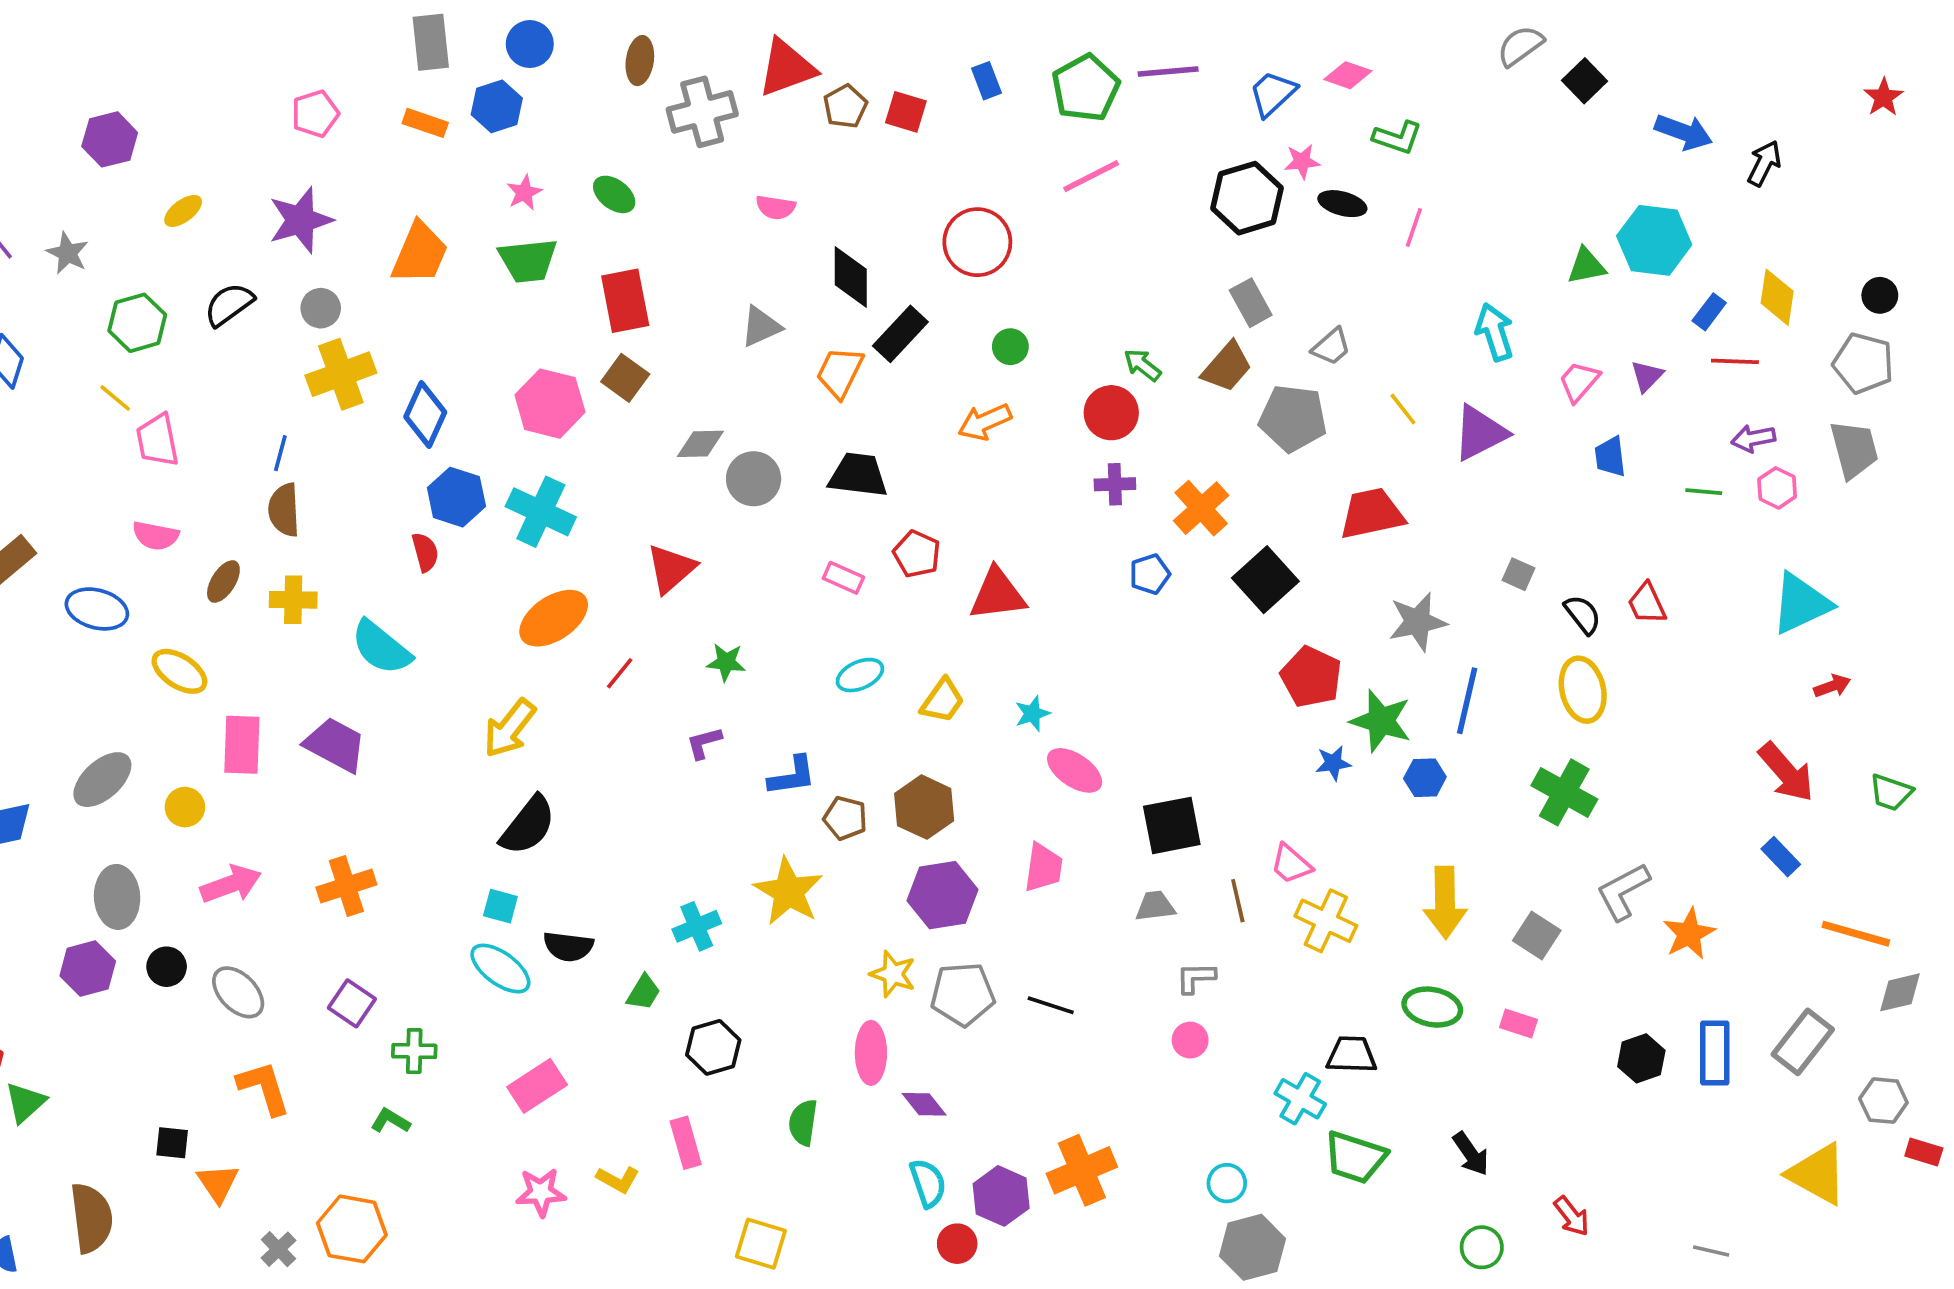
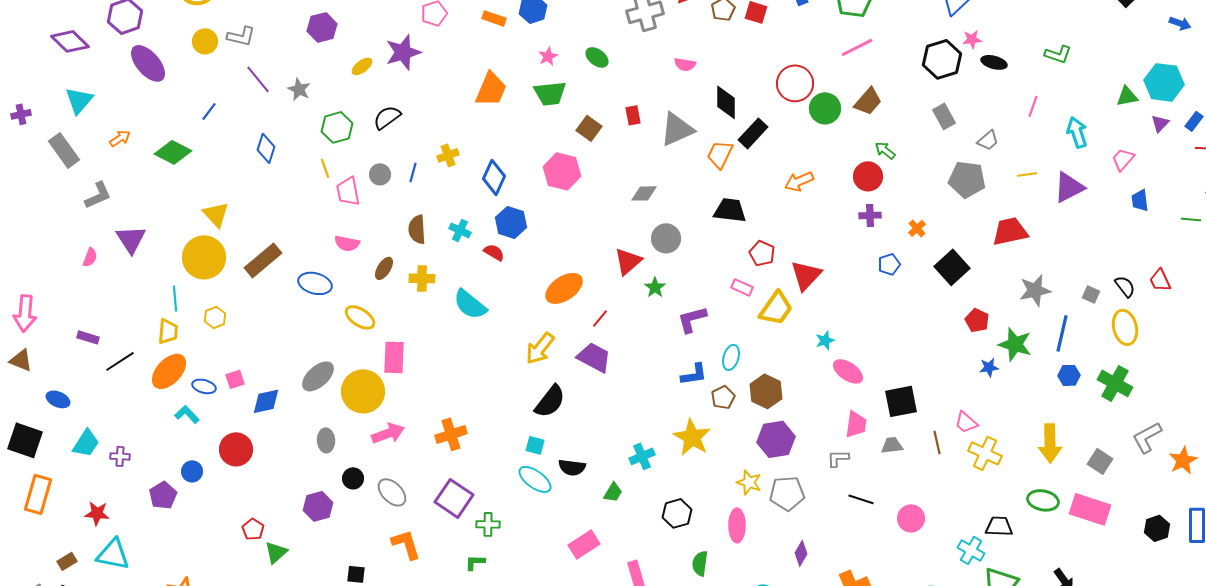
blue arrow: (1684, 132) -> (1180, 23), size x0.7
green L-shape: (1397, 138) -> (1058, 54), moved
purple star: (300, 220) -> (403, 52), moved
pink line: (1414, 227) -> (1033, 106), moved
red rectangle: (625, 301) -> (633, 115), moved, size x0.6
gray circle: (321, 308) -> (380, 174), moved
gray triangle: (761, 327) -> (677, 129), size x1.5
green circle: (1010, 347) -> (825, 108), moved, size x1.6
brown trapezoid: (1227, 367) -> (868, 101), moved
yellow cross: (341, 374) -> (448, 155), size x0.6
purple triangle: (1647, 376) -> (1160, 123), moved
brown square: (625, 378) -> (589, 128), moved
yellow line: (115, 398) -> (325, 168), turned 30
yellow line: (1403, 409) -> (1027, 174), turned -60
blue line: (280, 453) -> (413, 172), moved
gray circle: (754, 479) -> (666, 238), moved
orange cross: (1201, 508) -> (917, 228), size x0.6
cyan cross: (541, 512) -> (460, 230), moved, size x0.6
red semicircle: (425, 552) -> (494, 252), turned -45
gray square: (1518, 574) -> (1091, 294), moved
pink rectangle: (843, 578) -> (742, 287), moved
red triangle: (998, 594) -> (806, 275), turned -40
green star: (726, 662) -> (655, 287), moved, turned 30
cyan ellipse: (860, 675) -> (731, 357), moved, turned -50
red pentagon: (1311, 677) -> (977, 320), size x0.7
yellow trapezoid: (942, 701) -> (776, 308), moved, size x1.4
purple L-shape: (704, 743) -> (692, 319), moved, size x1.5
purple trapezoid: (335, 745) -> (594, 357), moved
blue hexagon: (1425, 778) -> (1069, 375), moved
yellow circle: (185, 807) -> (363, 391), size x2.0
brown pentagon: (845, 818) -> (723, 397), turned 30
pink trapezoid: (1043, 868) -> (856, 424), moved
gray ellipse: (117, 897) -> (326, 440), size x0.7
purple hexagon: (88, 969) -> (318, 506), moved
gray L-shape: (1196, 978) -> (838, 458), moved
purple square: (352, 1003) -> (454, 498), size x1.5
black line: (1051, 1005) -> (861, 499), moved
pink rectangle: (1518, 1024) -> (1090, 509), size x2.0
pink circle: (1190, 1040) -> (911, 518), size x1.4
black hexagon: (713, 1047) -> (677, 513), moved
pink rectangle: (537, 1086) -> (584, 544), moved
purple diamond: (924, 1104) -> (801, 553), moved, turned 70
green L-shape: (390, 1121) -> (475, 562), turned -30

